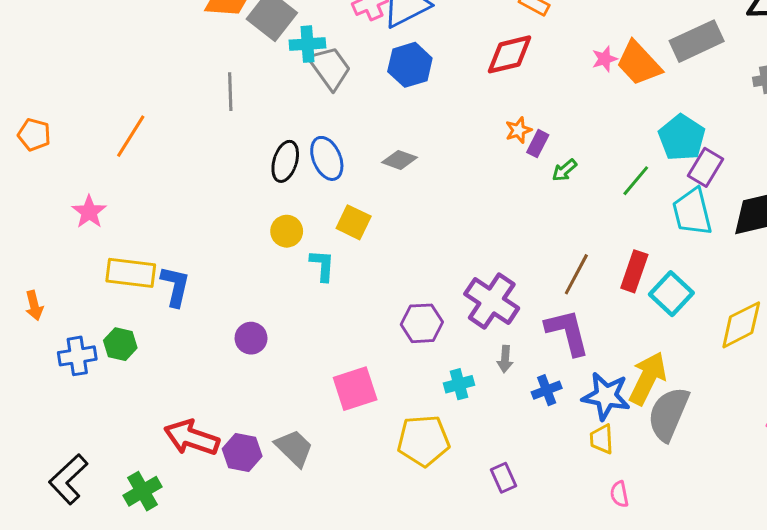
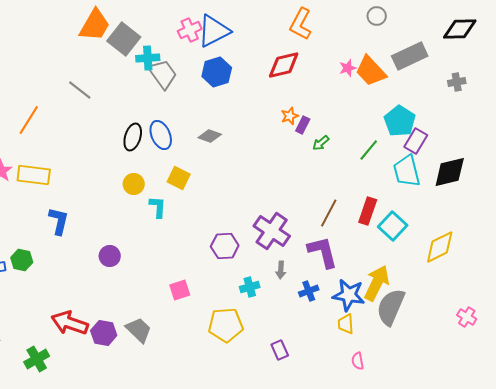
gray line: (230, 92) -> (80, 90), moved, turned -50
yellow rectangle: (131, 273) -> (34, 175), moved
pink square: (355, 389) -> (180, 290), size x0.7

